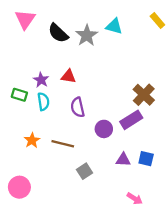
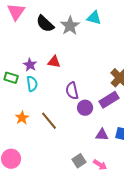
purple semicircle: (78, 107) -> (72, 91), moved
brown line: (63, 144) -> (49, 121), turned 36
gray square: (84, 171) -> (79, 161), moved
pink arrow: (135, 199) -> (100, 165), moved

